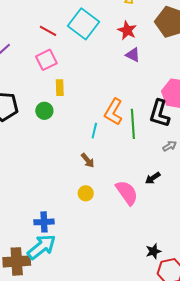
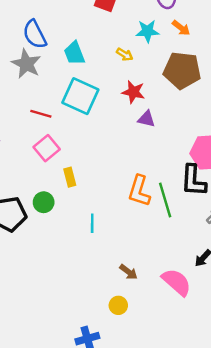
green circle: (44, 111) -> (44, 202), moved
cyan line: (94, 131) -> (92, 223), moved
brown arrow: (88, 160) -> (128, 272), moved
yellow circle: (86, 193) -> (118, 305), moved

